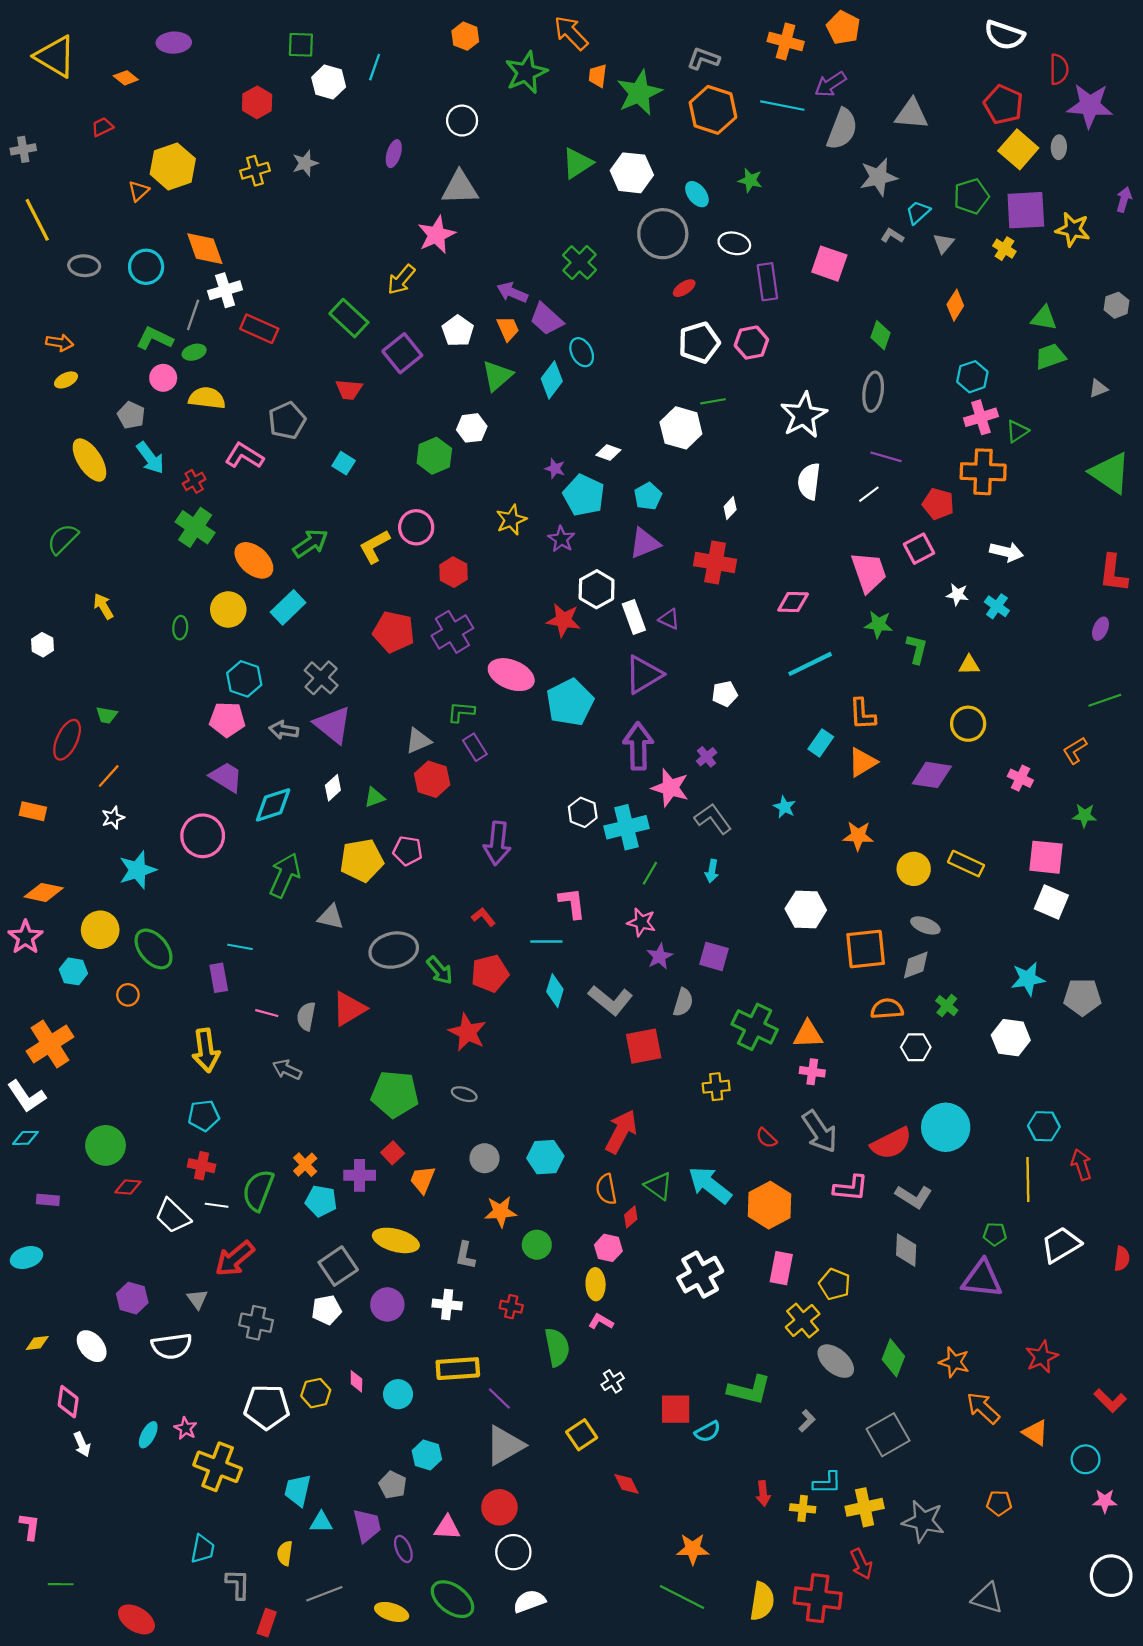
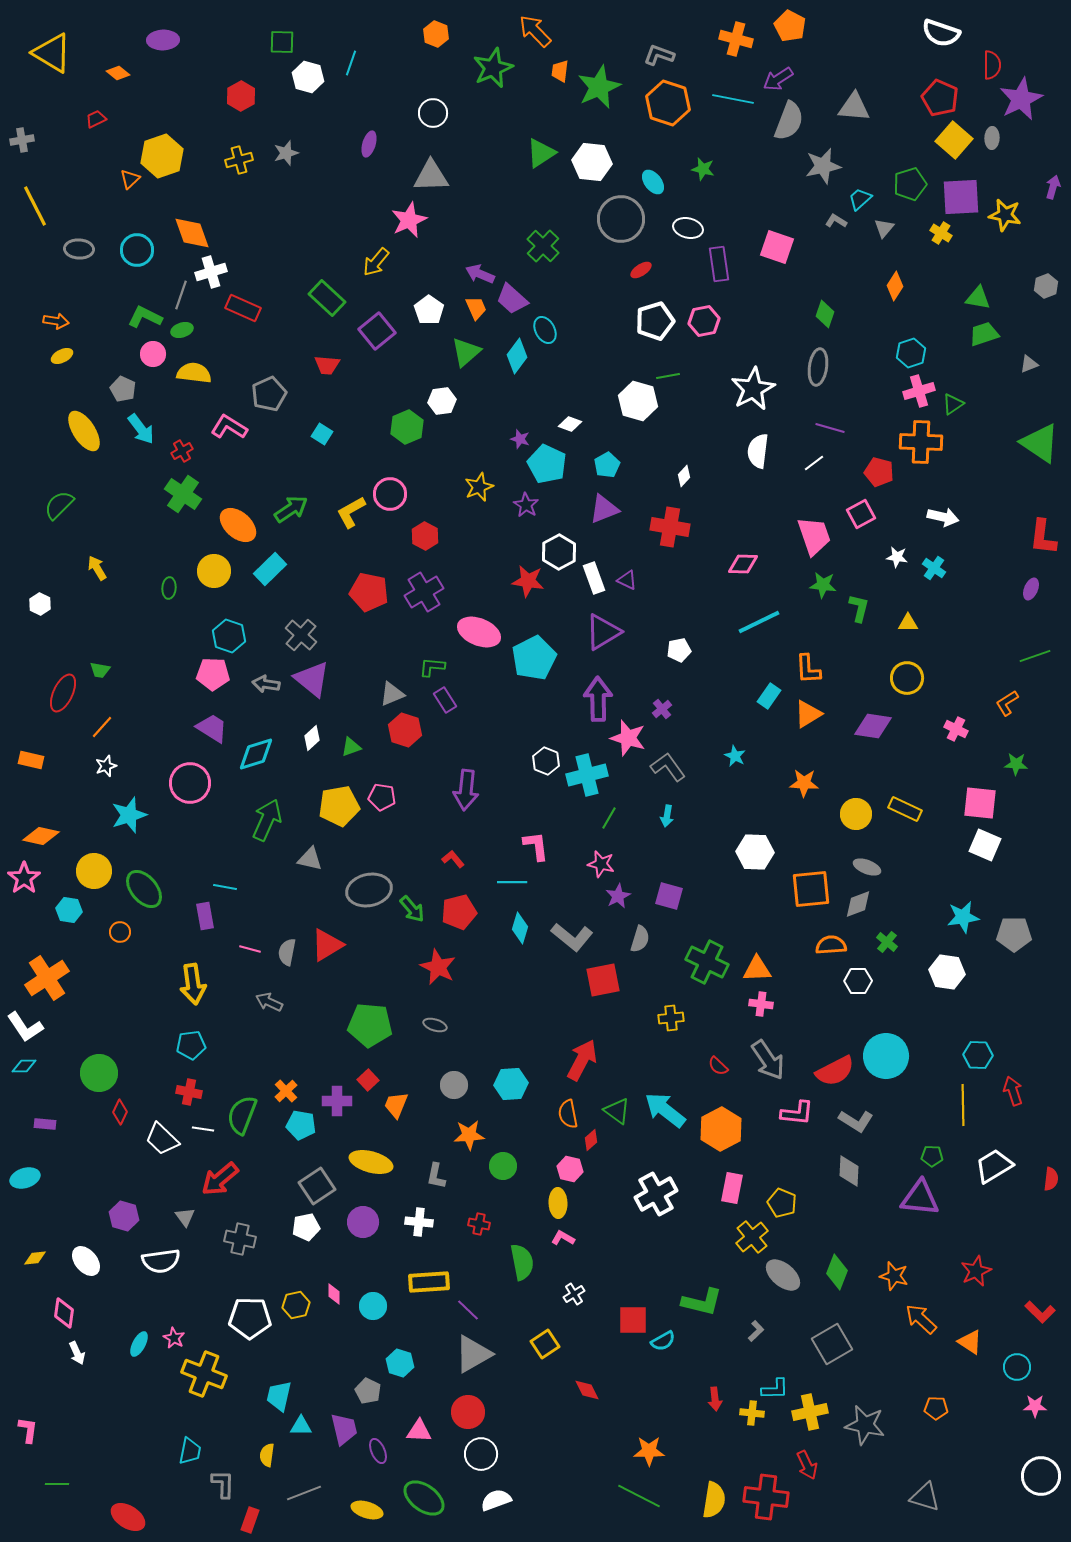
purple star: (1090, 106) -> (1021, 99), turned -30
red diamond: (128, 1187) -> (120, 1112), turned -70

